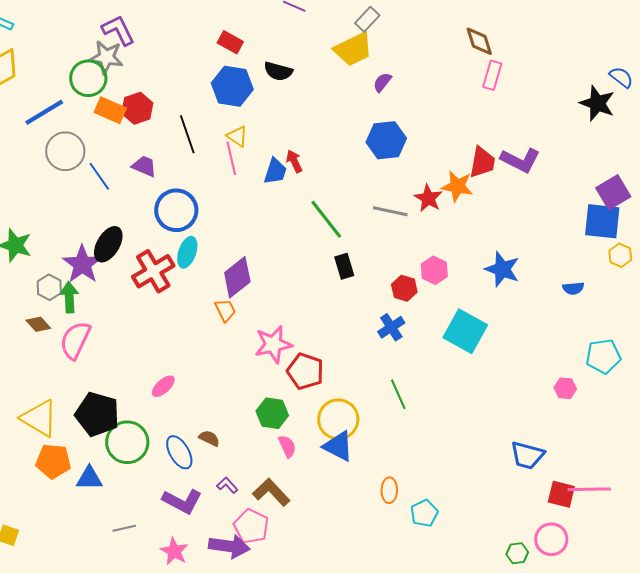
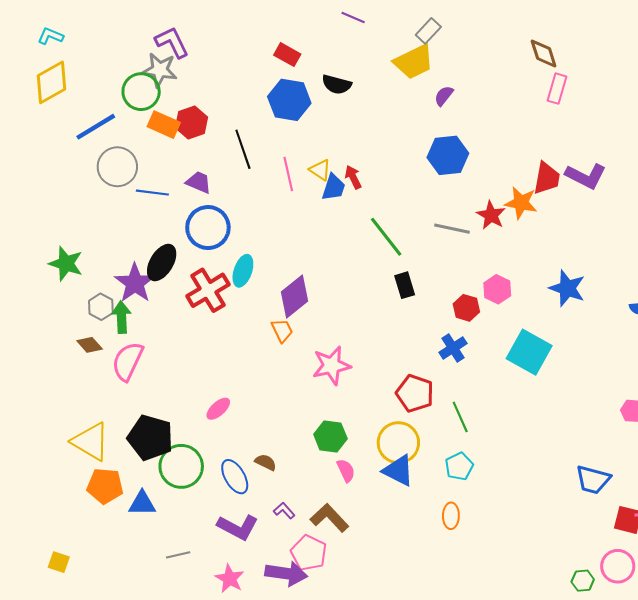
yellow triangle: (237, 136) -> (320, 170), moved
blue line: (99, 176) -> (152, 193), turned -48
blue circle: (176, 210) -> (208, 228), moved
red pentagon: (305, 371) -> (415, 393), moved
cyan pentagon: (424, 513) -> (459, 466), moved

